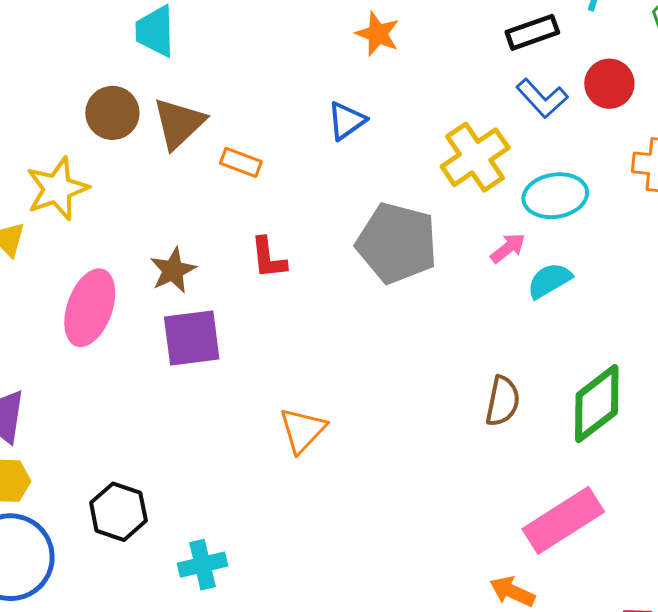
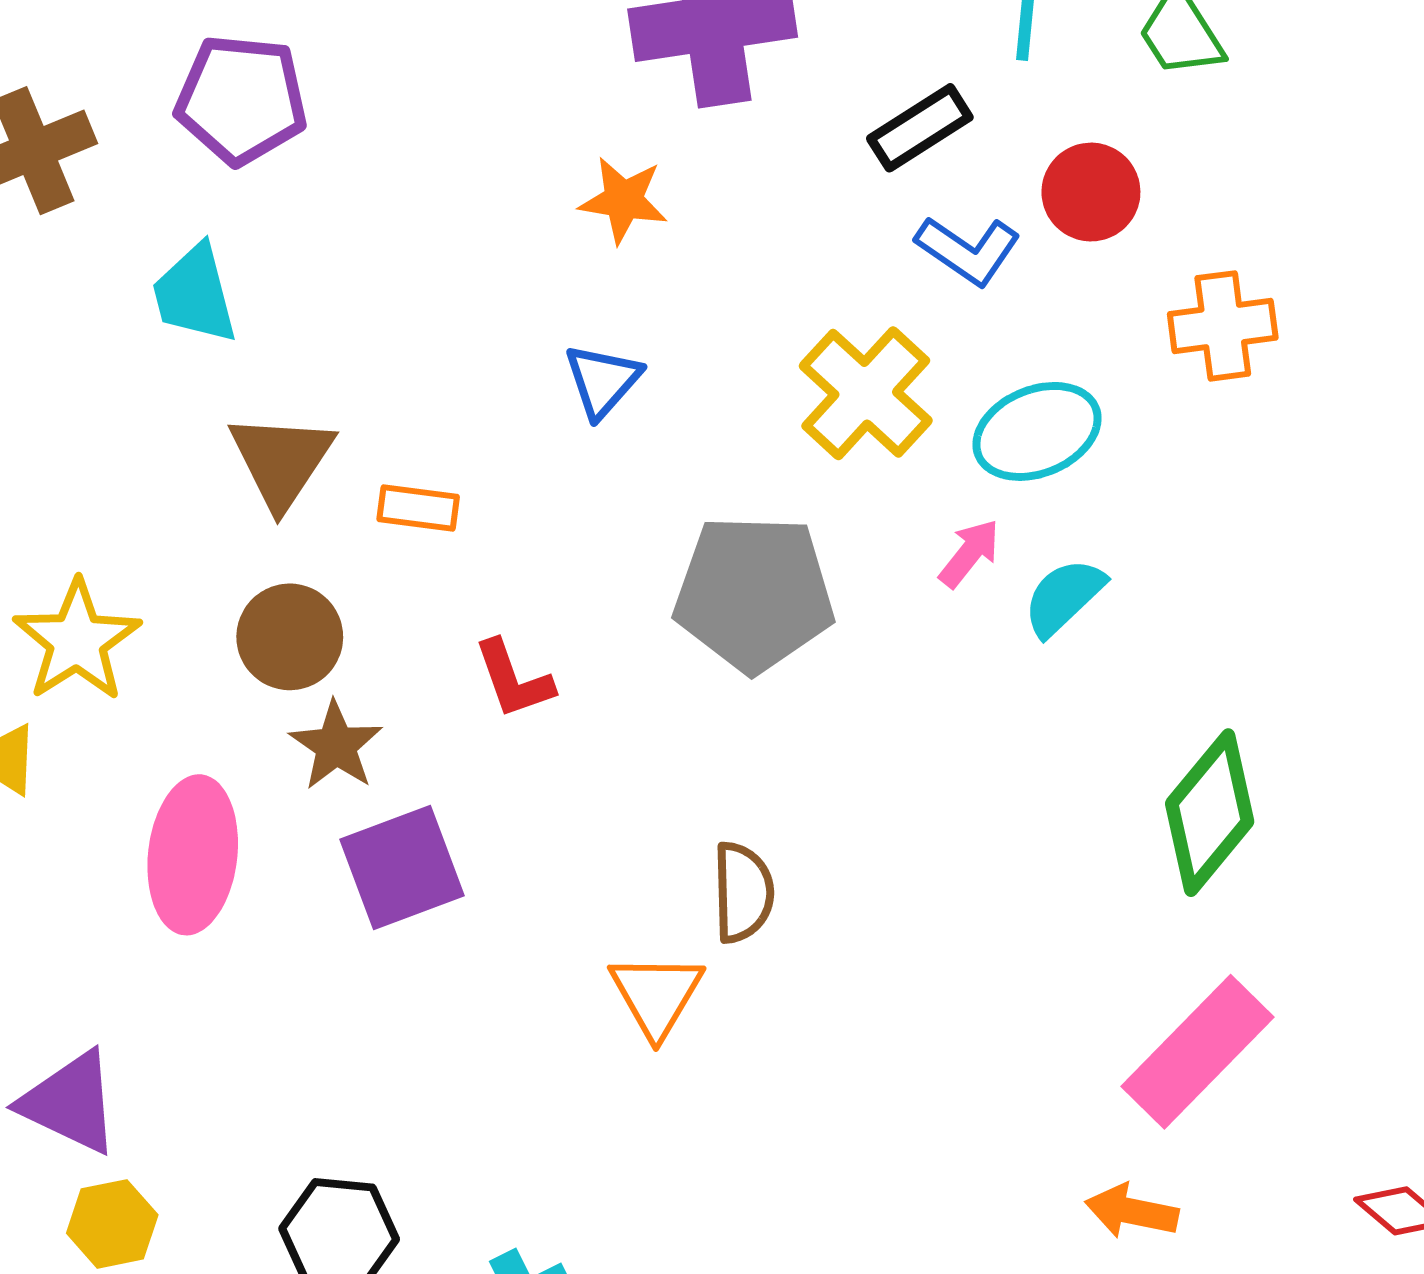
brown circle: (112, 113) -> (290, 637), moved
brown semicircle: (503, 401) -> (743, 892), moved

